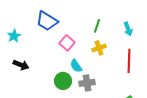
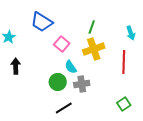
cyan arrow: (128, 29) -> (131, 33), moved
yellow cross: (99, 48) -> (94, 49), size x1.5
black arrow: (21, 65) -> (16, 66), turned -112

